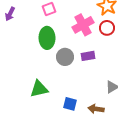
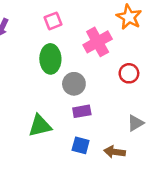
red circle: (107, 28) -> (129, 73), moved
purple rectangle: (88, 56) -> (82, 111), moved

